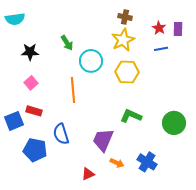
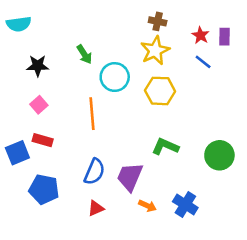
blue line: (161, 49) -> (203, 62), turned 48
blue semicircle: (61, 134) -> (94, 172), moved, turned -140
red triangle: (88, 174) -> (96, 208), moved

